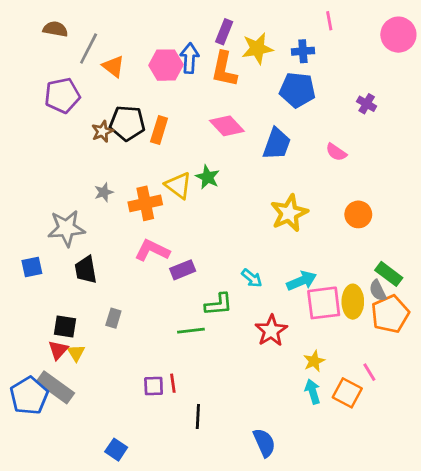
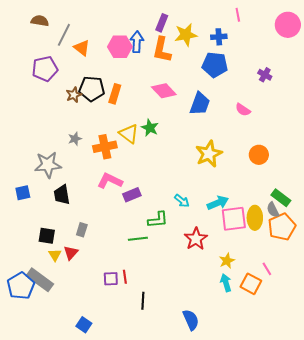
red triangle: (58, 350) -> (71, 253), moved

